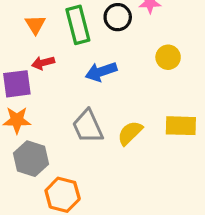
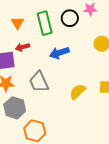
gray trapezoid: (88, 126) -> (39, 82), moved

